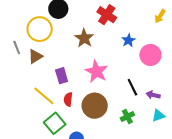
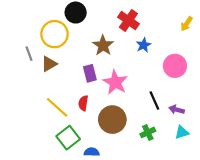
blue star: (128, 40) -> (144, 45), moved
purple rectangle: (62, 76) -> (90, 73), moved
red semicircle: (68, 99) -> (83, 103), moved

